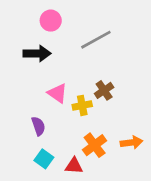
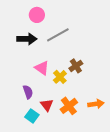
gray line: (96, 40) -> (58, 35), moved
yellow cross: (82, 105) -> (60, 77), turned -32
red triangle: (74, 166) -> (47, 105), moved, turned 48

